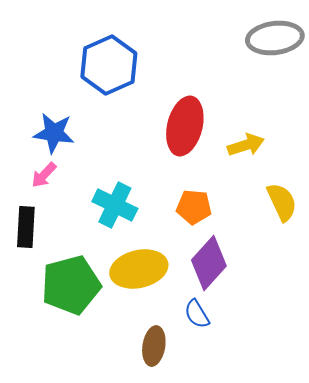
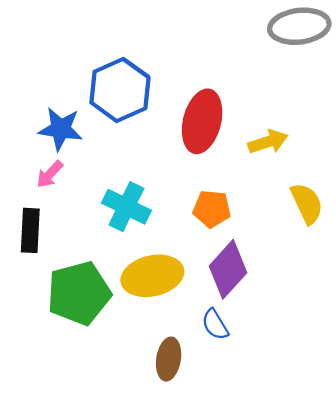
blue hexagon: (109, 65) -> (120, 90), moved

